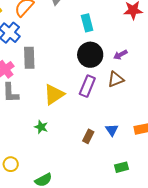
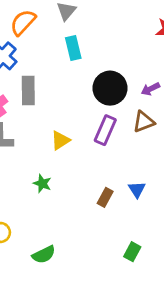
cyan rectangle: (87, 23) -> (73, 48), moved
yellow triangle: (54, 95) -> (60, 140), size x0.7
green rectangle: (122, 167) -> (132, 252), moved, turned -48

